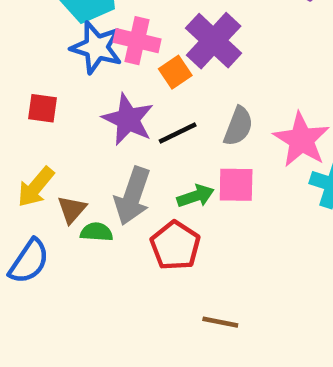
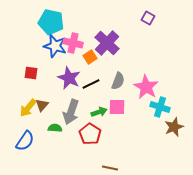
brown triangle: (72, 210) -> (42, 105), moved

